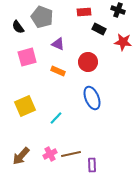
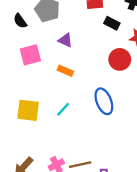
red circle: (88, 62) -> (120, 59), moved
yellow square: (25, 106) -> (28, 110), turned 30
cyan line: (56, 118) -> (63, 109), moved

